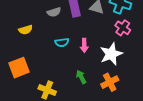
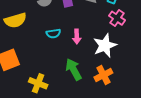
yellow semicircle: (26, 30) -> (15, 20), size x1.5
green arrow: (81, 77) -> (74, 69), size x1.5

